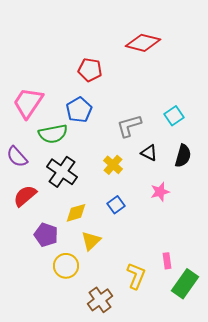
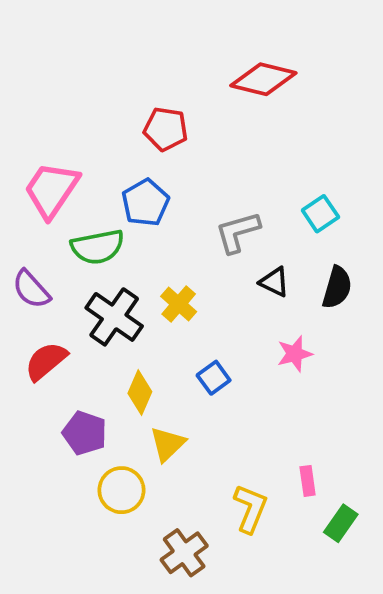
yellow cross: (113, 165) -> (179, 304), moved
yellow diamond: (76, 213) -> (140, 392), turned -50
green rectangle: (185, 284) -> (341, 523), size x0.7

